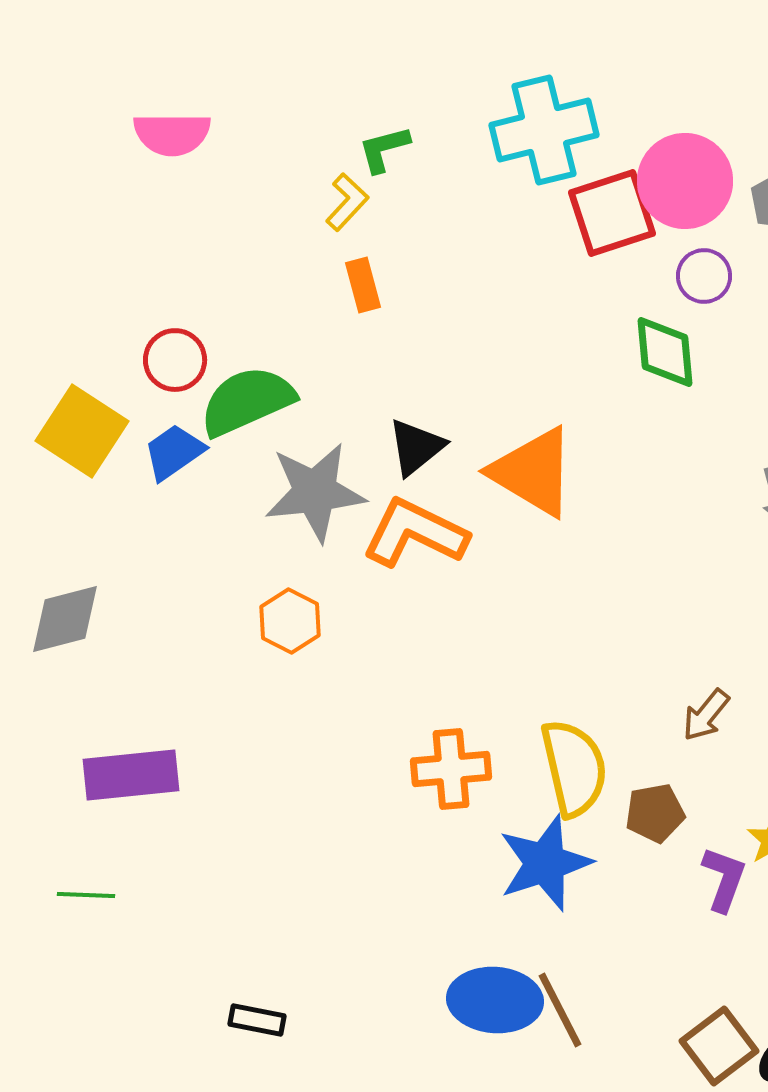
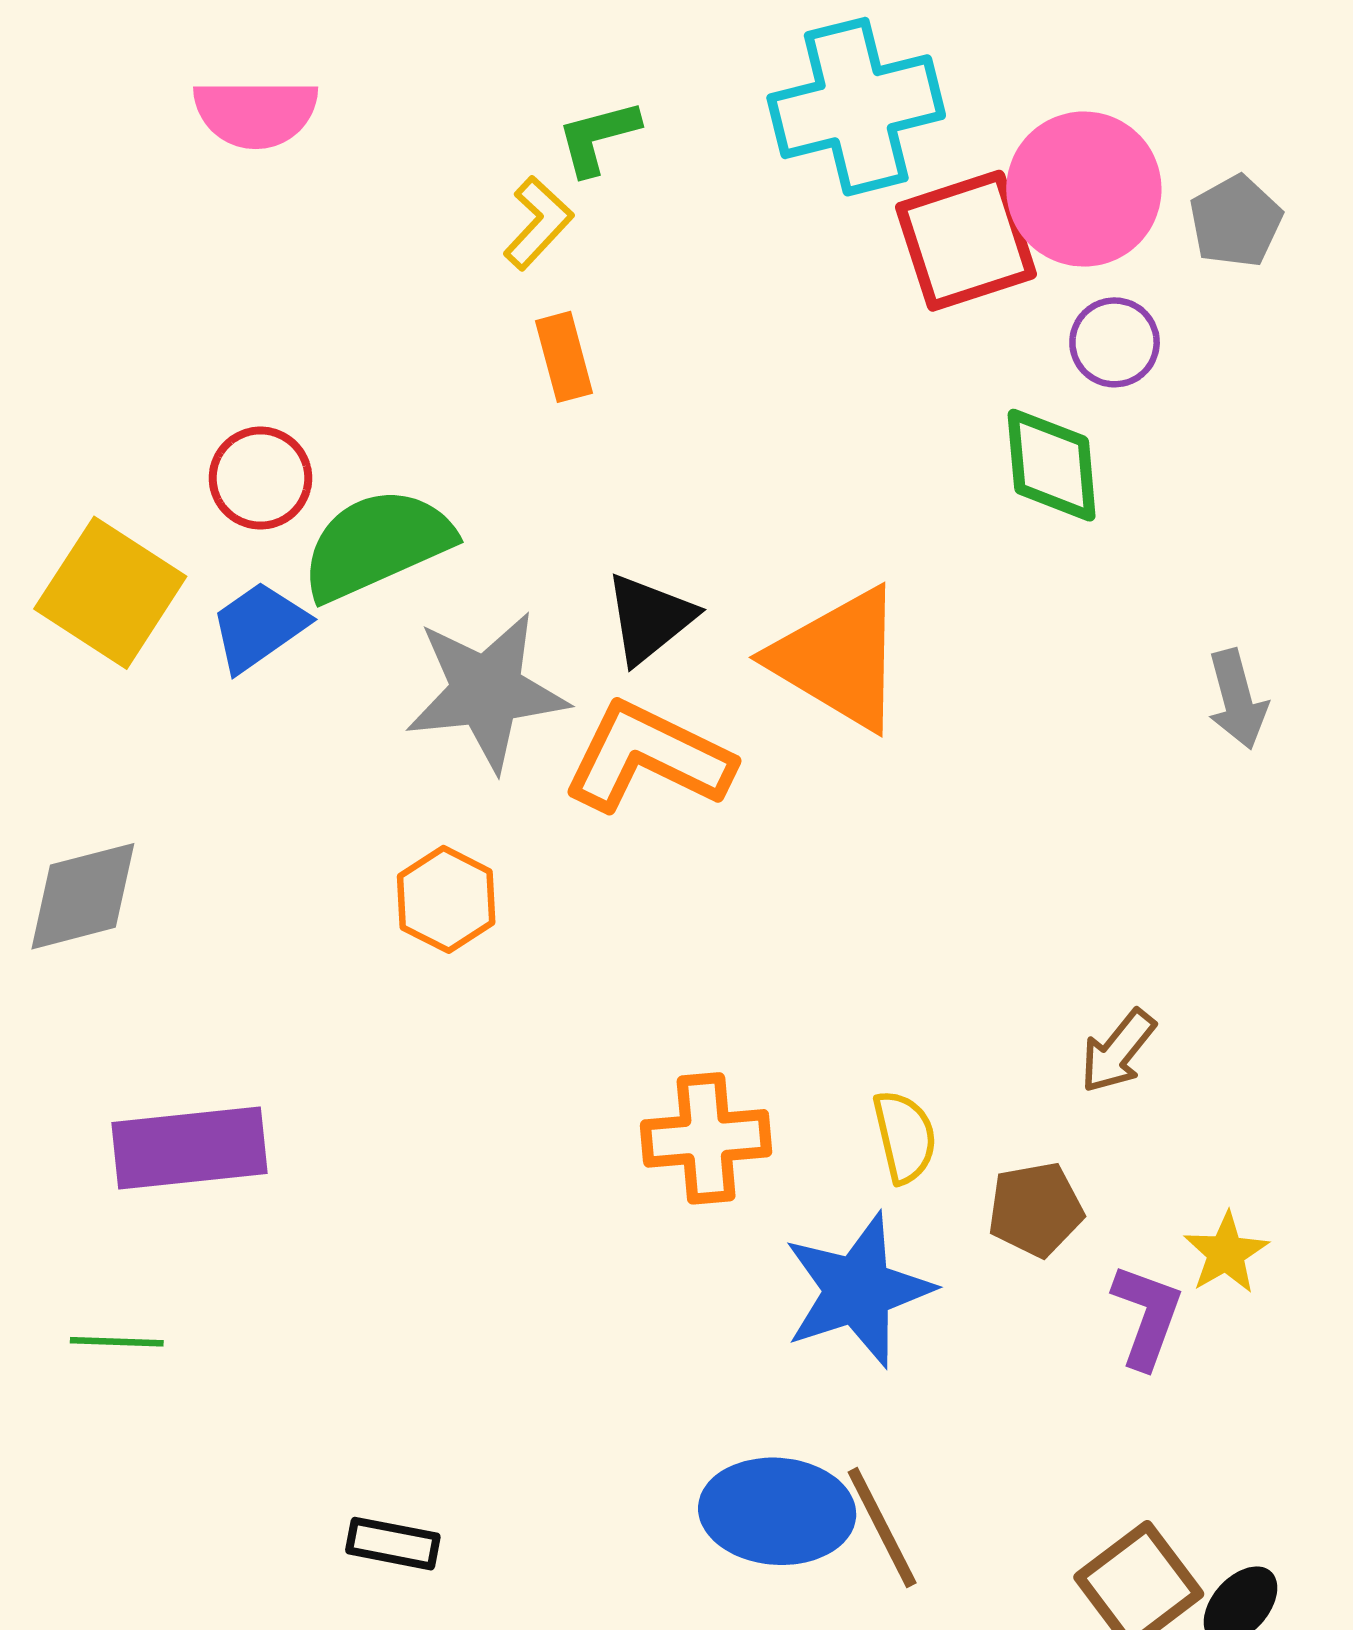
yellow semicircle: (574, 768) -> (905, 1137), size x0.6

